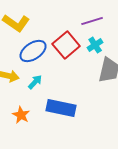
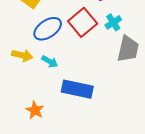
cyan arrow: (35, 82) -> (50, 62), turned 77
orange star: (21, 115) -> (35, 110), moved

